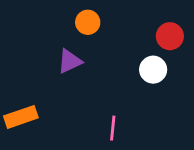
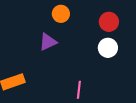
red circle: (170, 36) -> (109, 22), moved

